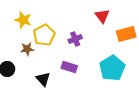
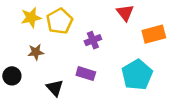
yellow star: (23, 20) -> (31, 18), turned -30
yellow pentagon: (44, 35) -> (60, 21), moved

